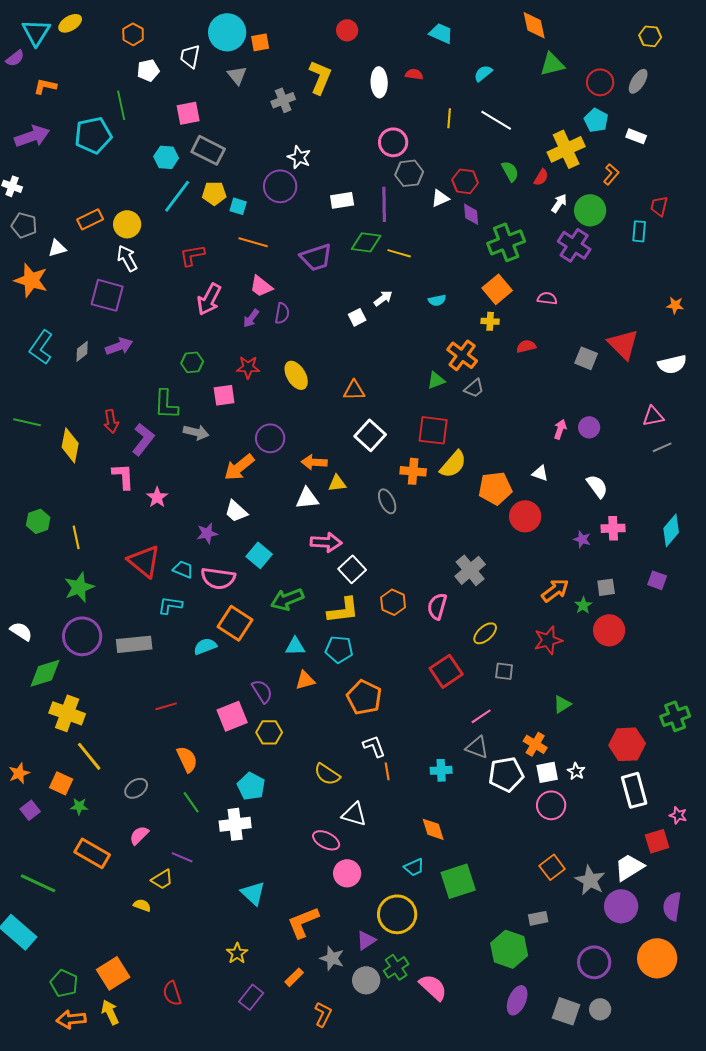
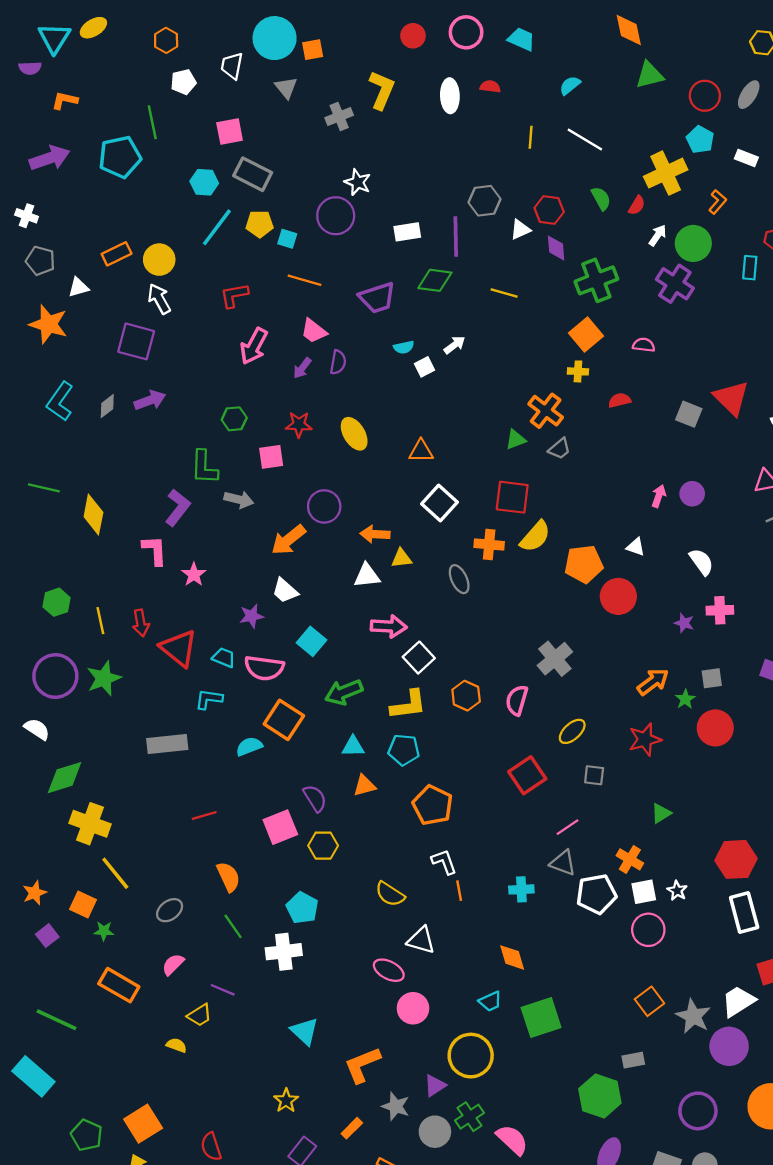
purple semicircle: (15, 58) -> (30, 68), turned 36
pink circle: (393, 142) -> (466, 32), moved
yellow line: (399, 253) -> (504, 293), moved
cyan semicircle: (437, 300) -> (404, 347), moved
red arrow: (111, 421) -> (141, 623), moved
purple circle: (82, 636) -> (55, 676), moved

